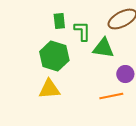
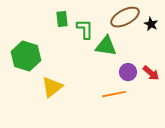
green hexagon: (54, 56) -> (26, 56), moved
yellow triangle: (49, 89) -> (52, 87), turned -35

